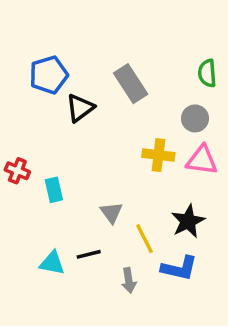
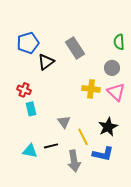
pink triangle: (202, 160) -> (116, 92), turned 36
red cross: (17, 171) -> (24, 90), moved
gray arrow: (129, 280) -> (74, 161), size x1.5

